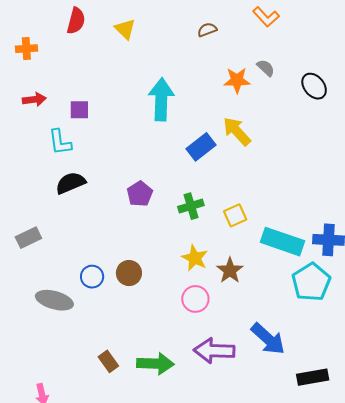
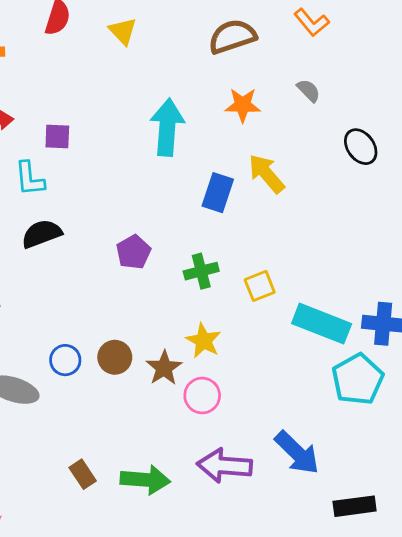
brown semicircle: (207, 30) -> (232, 36), size x1.8
orange star: (237, 80) -> (243, 105), moved
black ellipse: (314, 86) -> (361, 147), moved
blue rectangle: (201, 147) -> (218, 193), turned -36
brown star: (230, 270) -> (164, 368), moved

